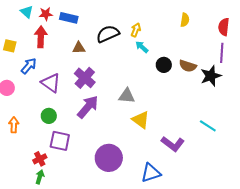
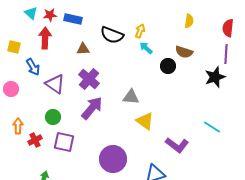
black semicircle: (108, 34) -> (112, 35), turned -135
blue arrow: (29, 66) -> (33, 67), turned 108
brown semicircle: (188, 66) -> (184, 52), moved
red cross: (40, 159) -> (35, 140), moved

